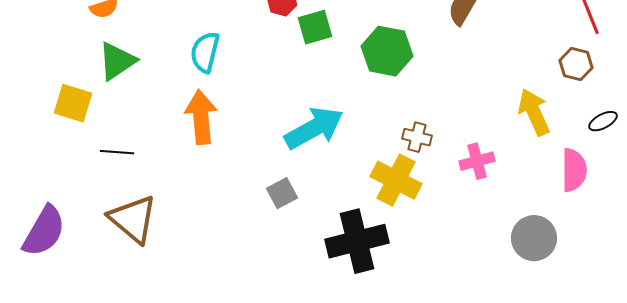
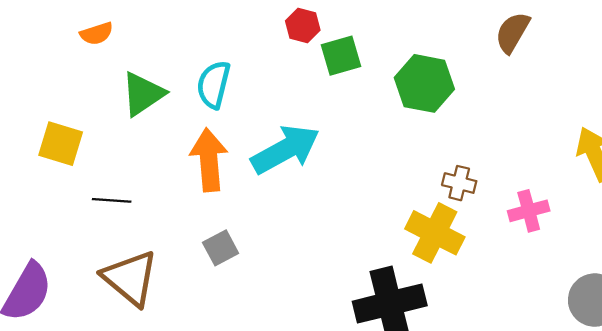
green triangle: (117, 61) -> (143, 94), moved
cyan arrow: (314, 128) -> (285, 149), moved
gray square: (282, 193) -> (221, 248), moved

